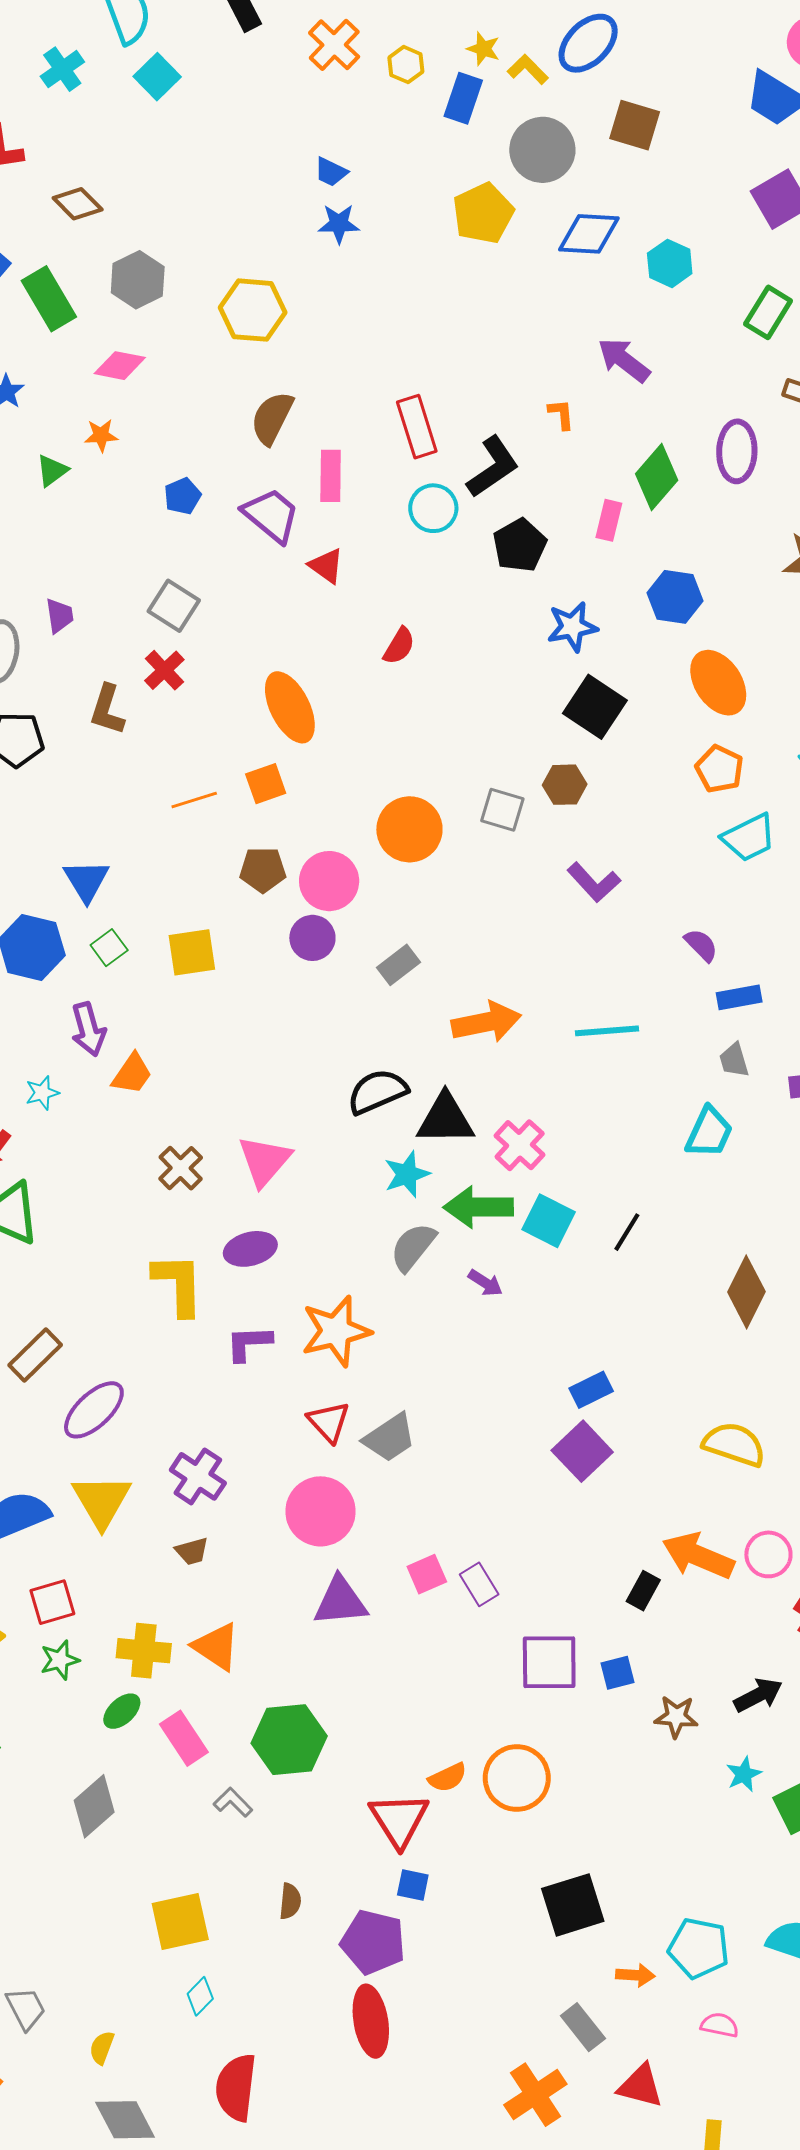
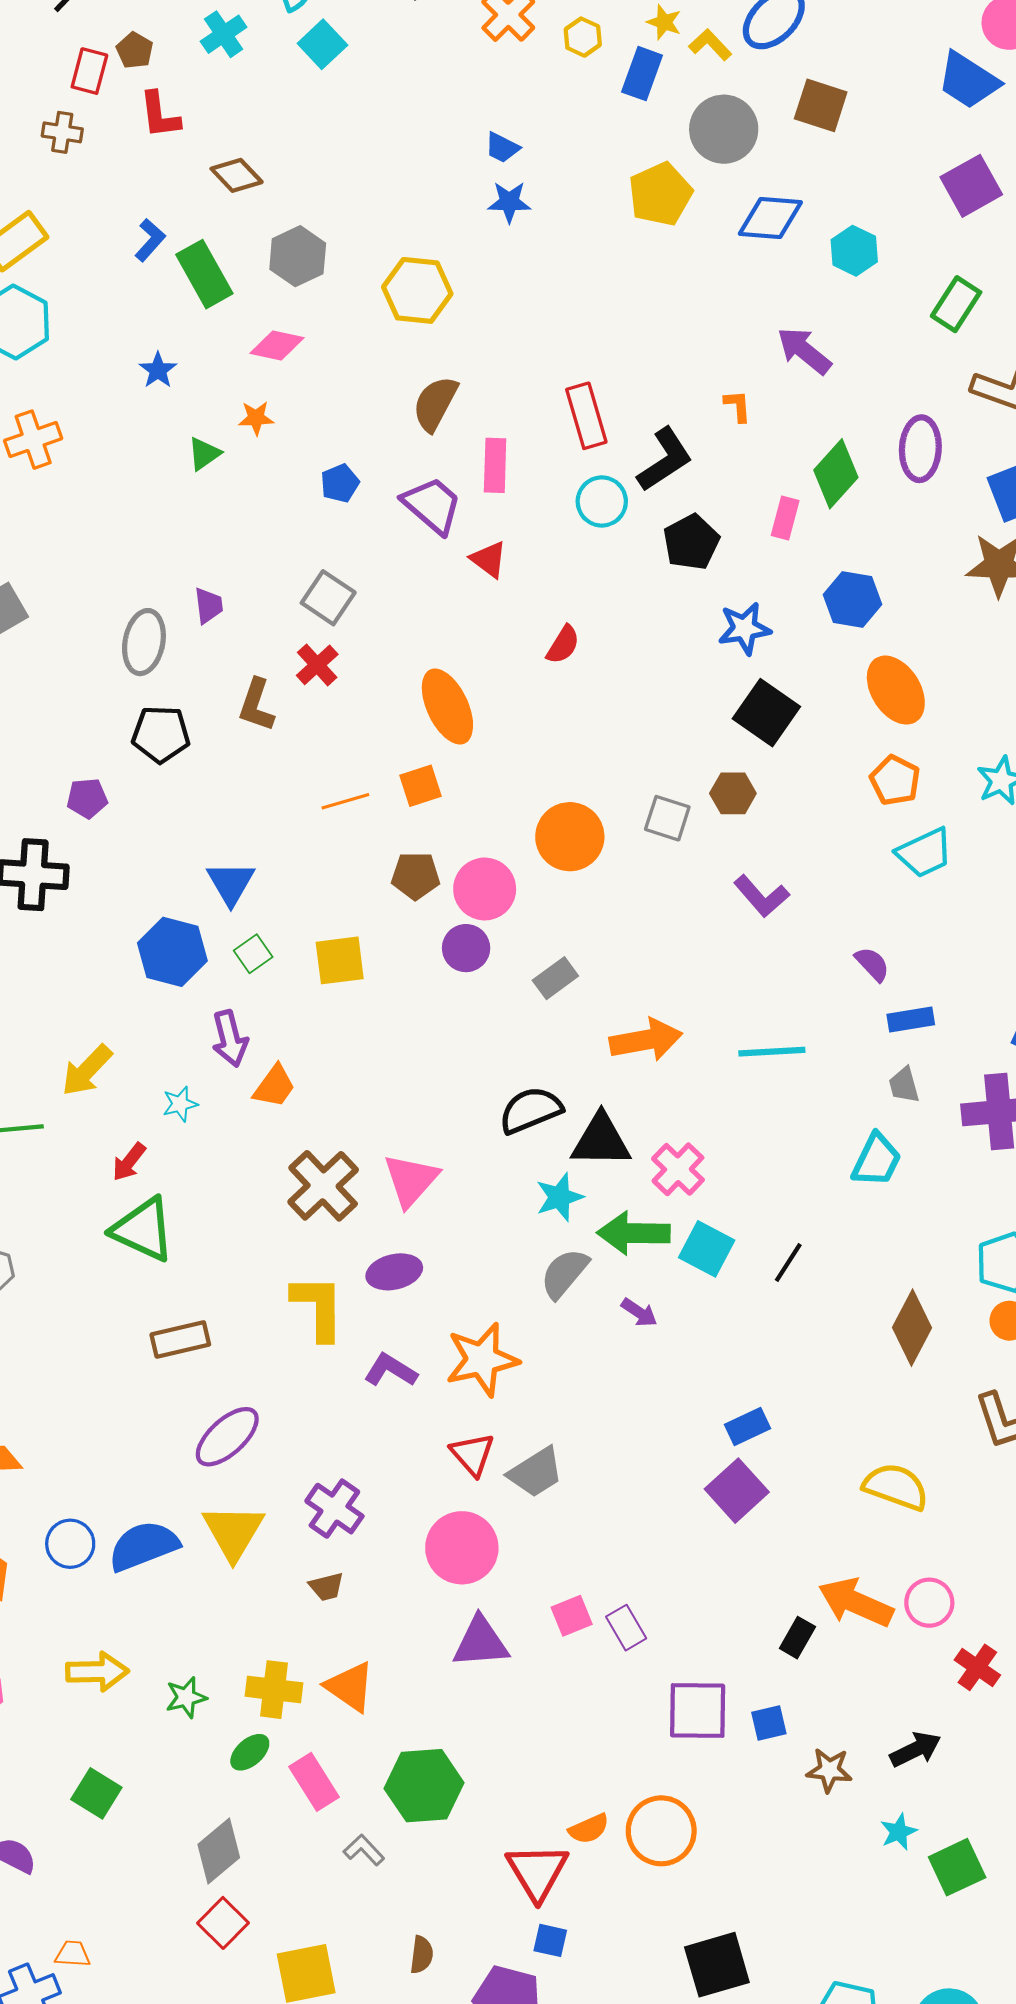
brown cross: (181, 1168) -> (323, 1186), size x1.5
purple L-shape: (249, 1343) -> (391, 1370), turned 33
brown rectangle: (35, 1355) -> (180, 1339), moved, turned 30
red square: (52, 1602) -> (223, 1923), moved, turned -30

